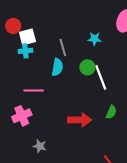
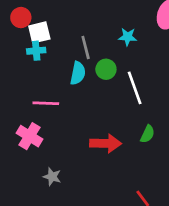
green circle: (87, 67) -> (106, 69), moved
pink cross: (22, 116) -> (29, 136), turned -36

